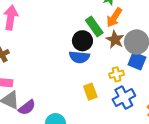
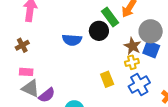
brown star: (115, 40) -> (133, 46), moved
blue semicircle: (79, 57) -> (72, 40), moved

